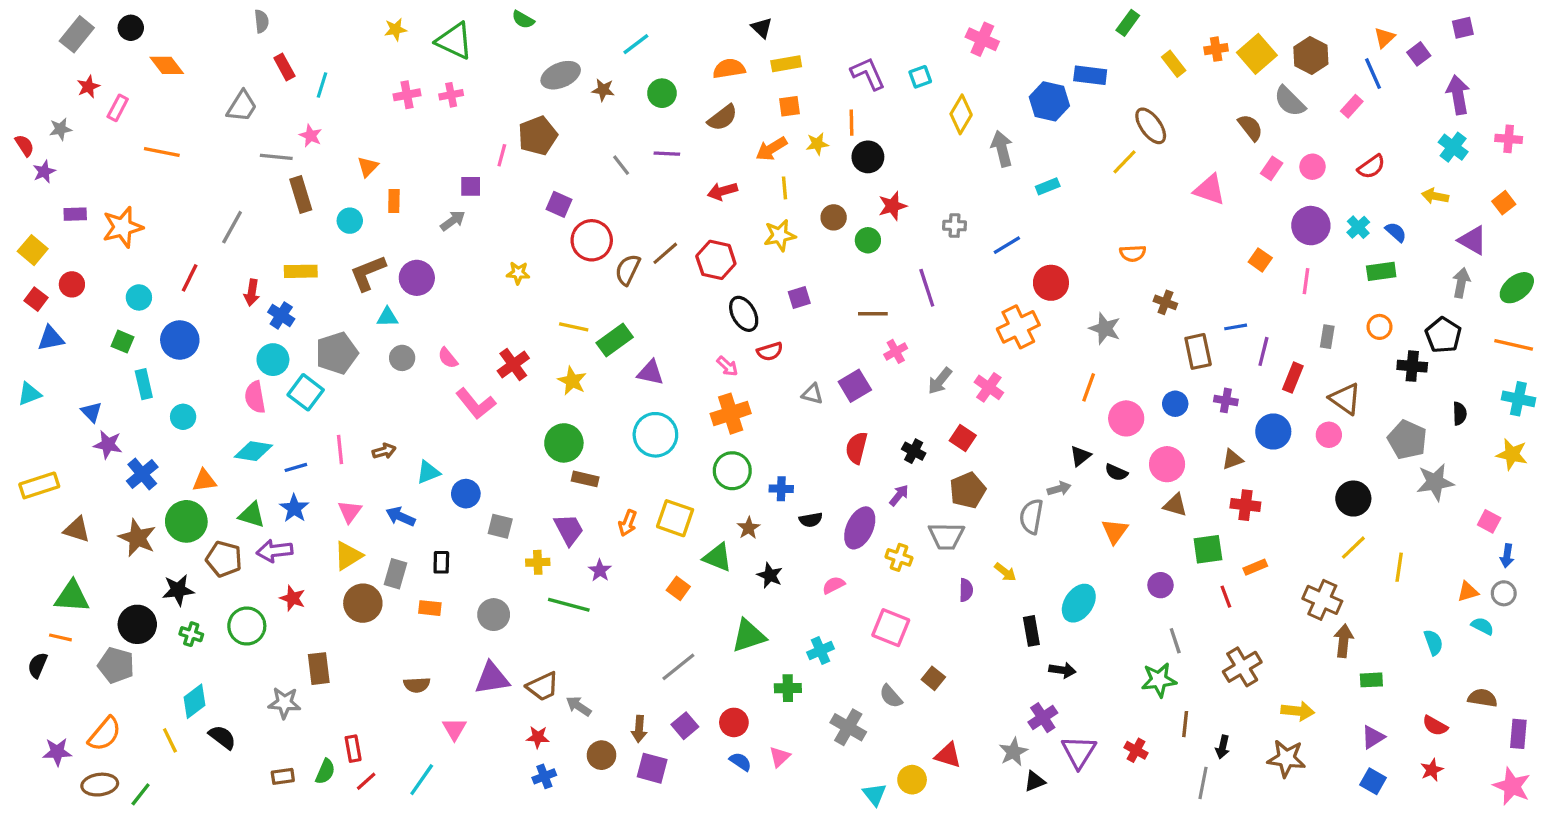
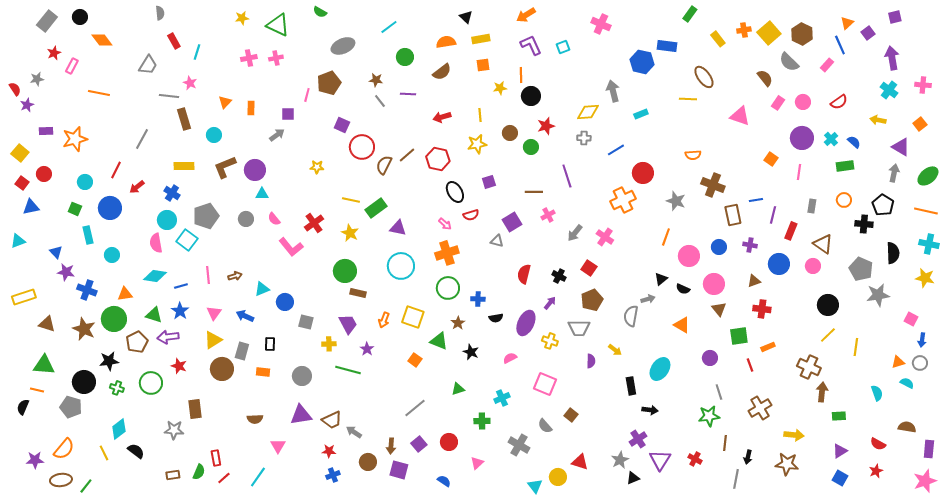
brown star: (603, 90) -> (376, 80), moved
yellow diamond: (961, 114) -> (588, 112), moved, turned 55
orange arrow: (771, 149) -> (526, 15), moved
yellow line: (1125, 162) -> (688, 99), turned 48
orange rectangle: (394, 201) -> (251, 108), moved
red arrow: (252, 293) -> (137, 187), moved, turned 42
brown cross: (1165, 302) -> (713, 185), size x1.6
cyan triangle: (387, 317) -> (262, 194), moved
purple square: (855, 386) -> (512, 222), moved
black semicircle: (1460, 414) -> (893, 253), size x1.5
blue cross: (142, 474) -> (87, 290), turned -30
brown triangle: (1175, 505) -> (719, 309), turned 35
orange triangle: (1115, 531) -> (682, 325), turned -36
brown pentagon: (224, 559) -> (137, 342), turned 30
green triangle: (749, 636) -> (458, 389), size x0.6
blue semicircle: (740, 762) -> (444, 481), moved
pink star: (1512, 786) -> (925, 481), turned 30

